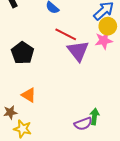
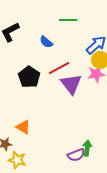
red line: (66, 34) -> (59, 68), turned -55
black pentagon: (23, 53) -> (29, 77), moved

